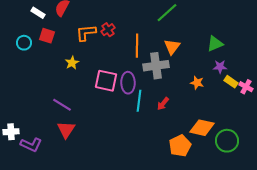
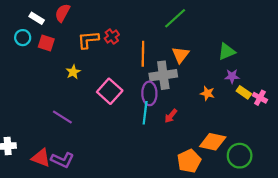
cyan circle: (24, 43) -> (23, 38), moved
pink square: (106, 81) -> (110, 91), turned 30
purple ellipse: (128, 83) -> (149, 93), moved
red triangle: (66, 130) -> (41, 158), moved, turned -42
purple L-shape: (31, 145) -> (62, 160), moved

